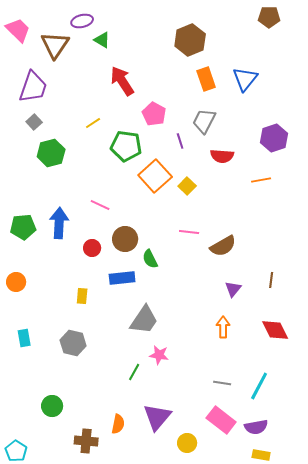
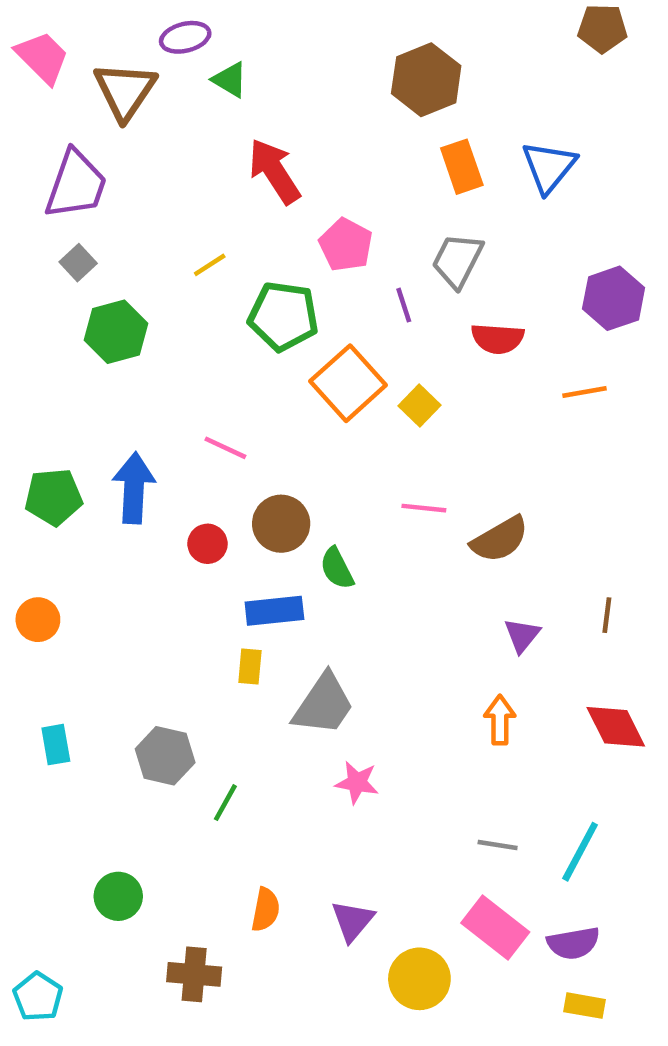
yellow rectangle: (82, 296) -> (250, 666), moved
green line: (134, 372) -> (225, 803), moved
purple triangle: (157, 417) -> (353, 921), size x0.7
orange semicircle: (118, 424) -> (266, 910), moved
yellow circle: (187, 443) -> (419, 979), size x1.4

